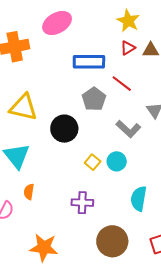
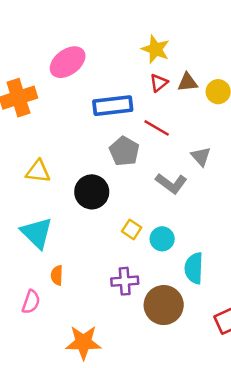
yellow triangle: (23, 107) -> (38, 171), size x0.7
cyan circle: (117, 161) -> (162, 239), moved
brown circle: (112, 241) -> (164, 305), moved

